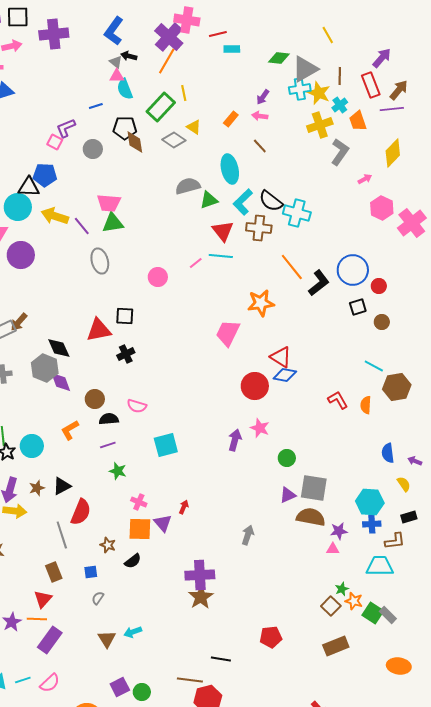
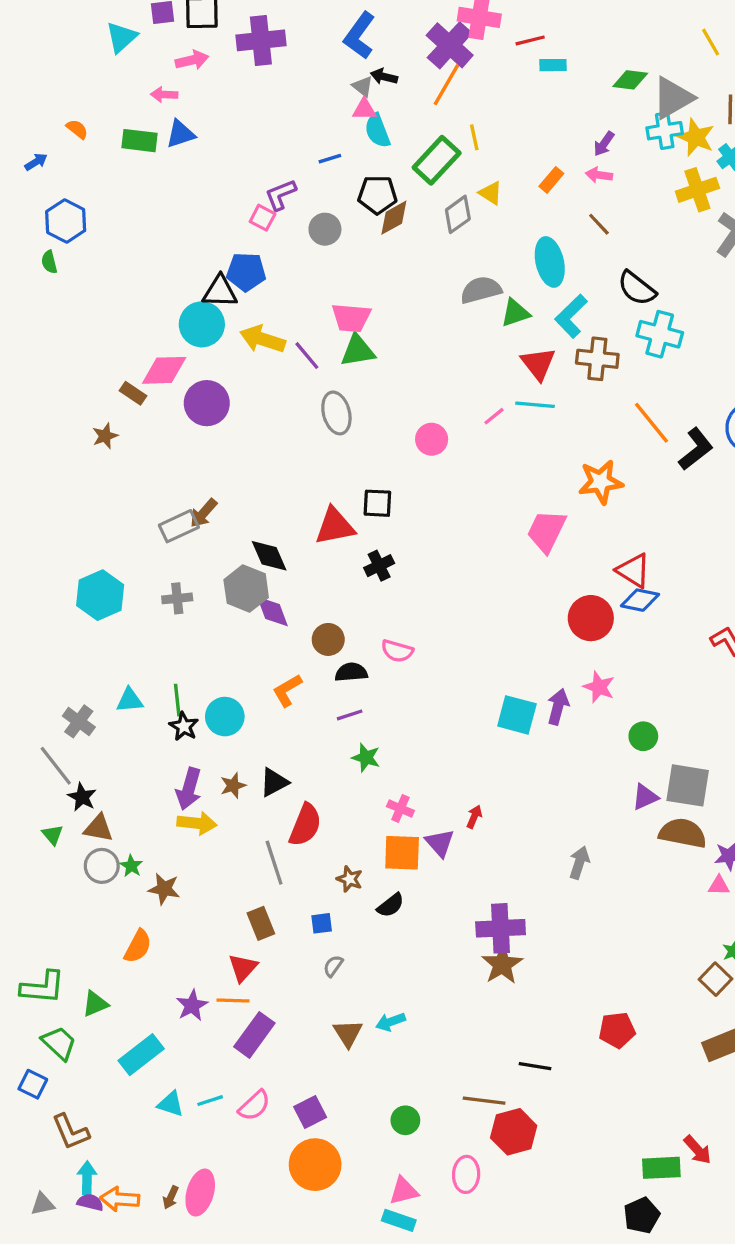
gray diamond: (174, 140) -> (458, 214), turned -70
brown diamond: (135, 142) -> (394, 218), turned 70
black semicircle: (271, 201) -> (637, 288), moved
cyan square: (166, 445) -> (517, 715), moved, turned 30
purple square: (120, 687) -> (310, 1112), moved

